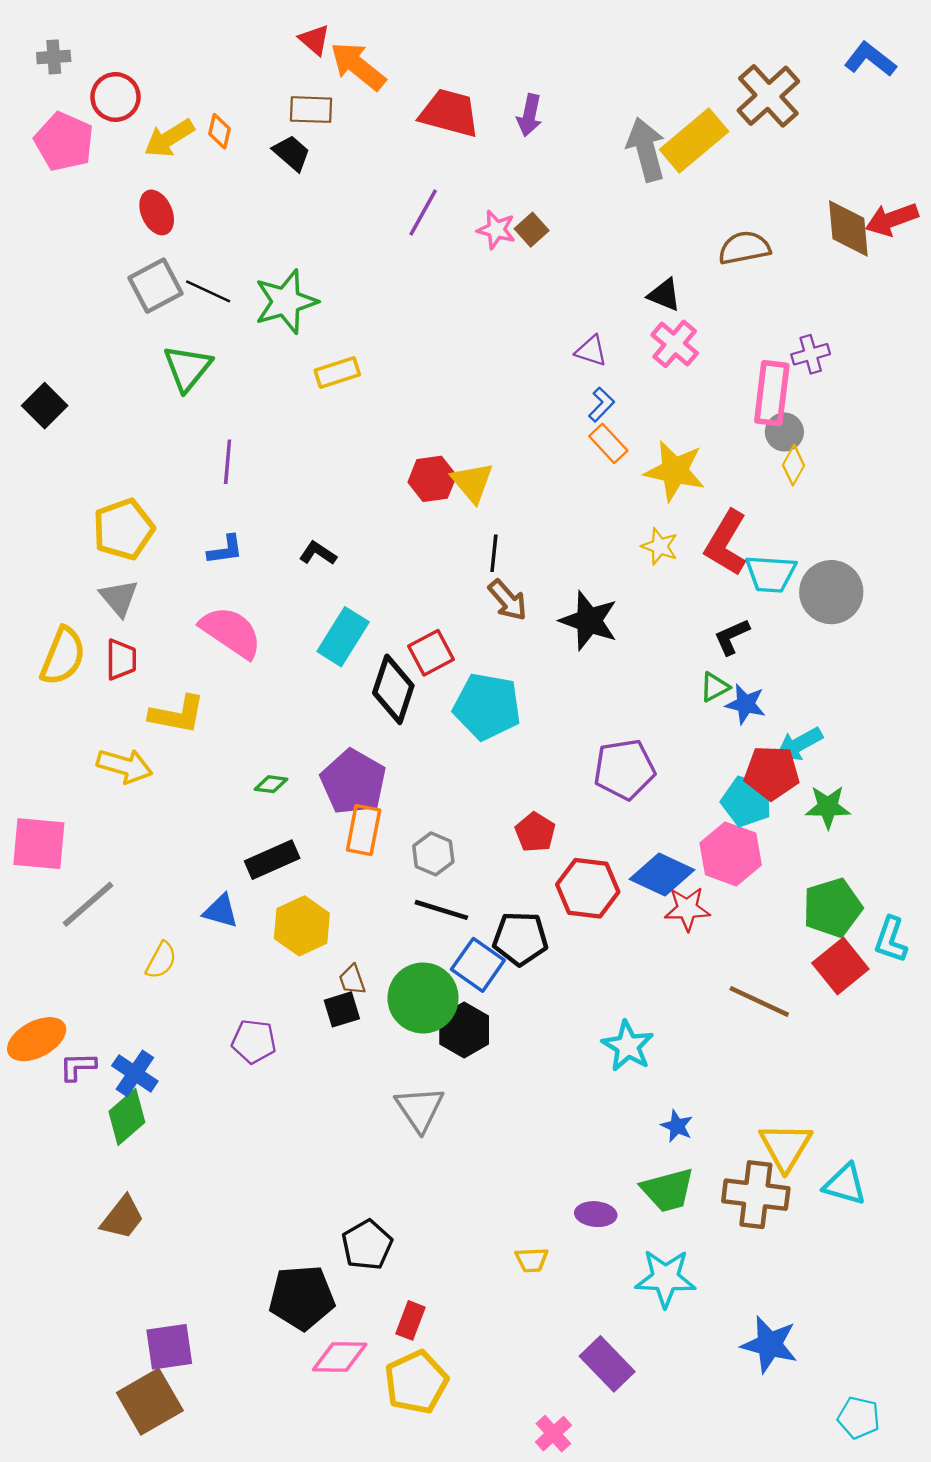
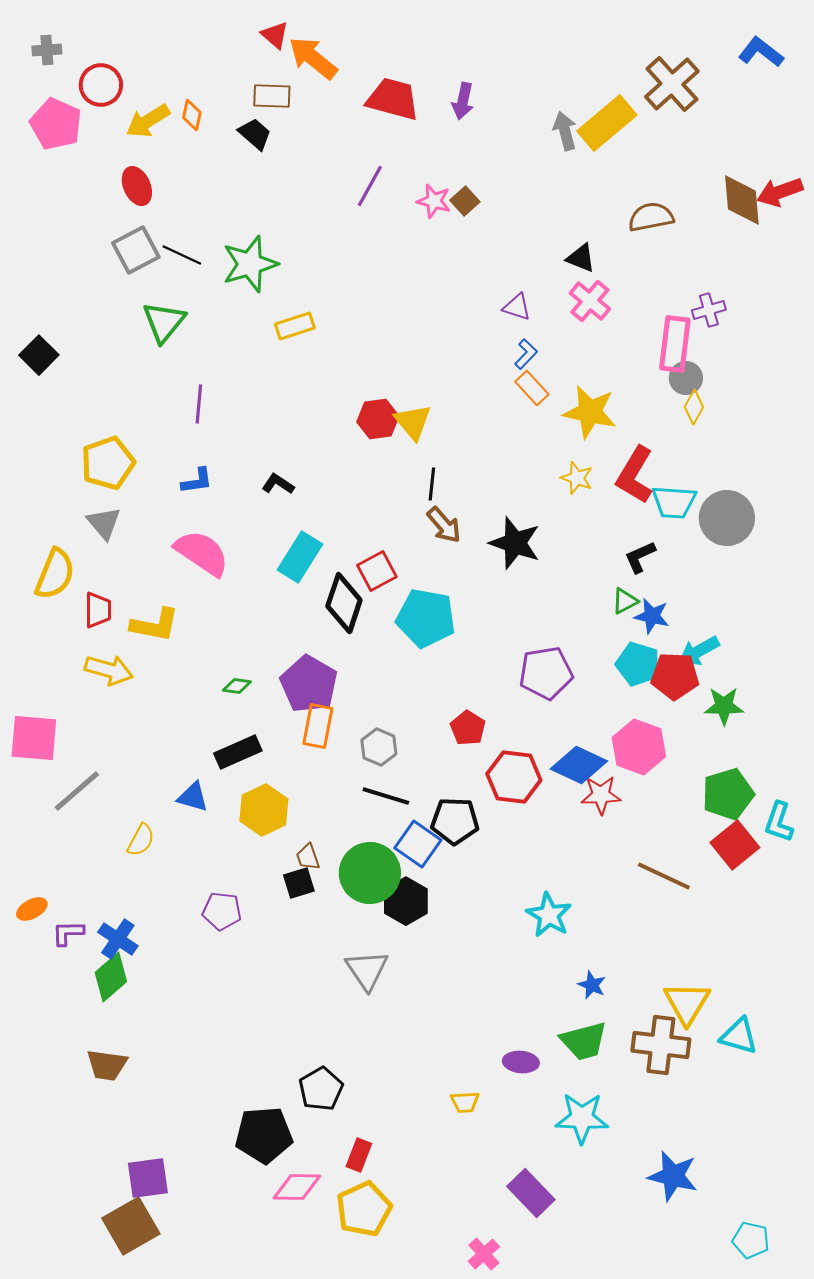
gray arrow: (646, 150) -> (565, 131), size x0.7
red trapezoid: (121, 660) -> (98, 610), moved
cyan pentagon: (747, 801) -> (638, 664), moved
orange ellipse: (37, 1039) -> (32, 909), size x0.6
brown trapezoid: (122, 1218) -> (107, 1065), turned 60

